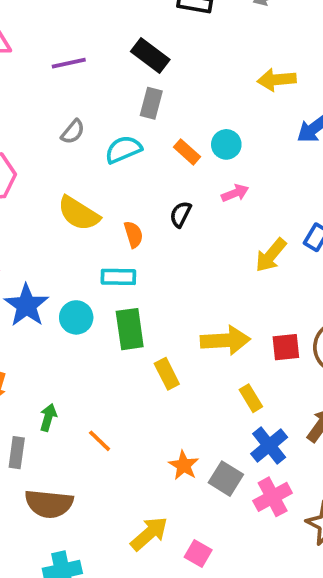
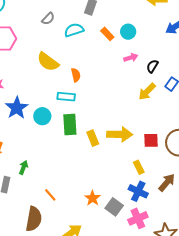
black semicircle: (181, 214) -> (152, 66), moved
yellow rectangle: (167, 374) -> (93, 138), moved
yellow rectangle: (251, 398) -> (139, 167), moved
orange line: (100, 441) -> (50, 195), moved
blue cross: (269, 446) -> (138, 191), turned -30
brown semicircle: (49, 504) -> (34, 219), moved, turned -90

